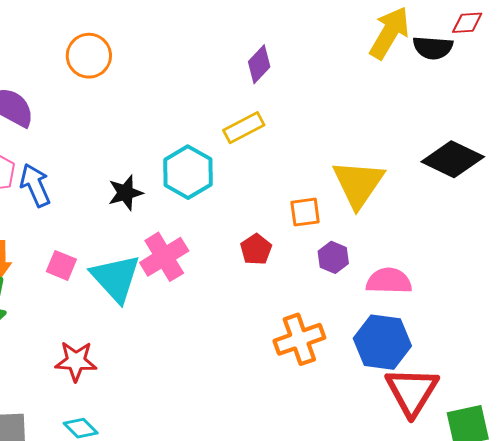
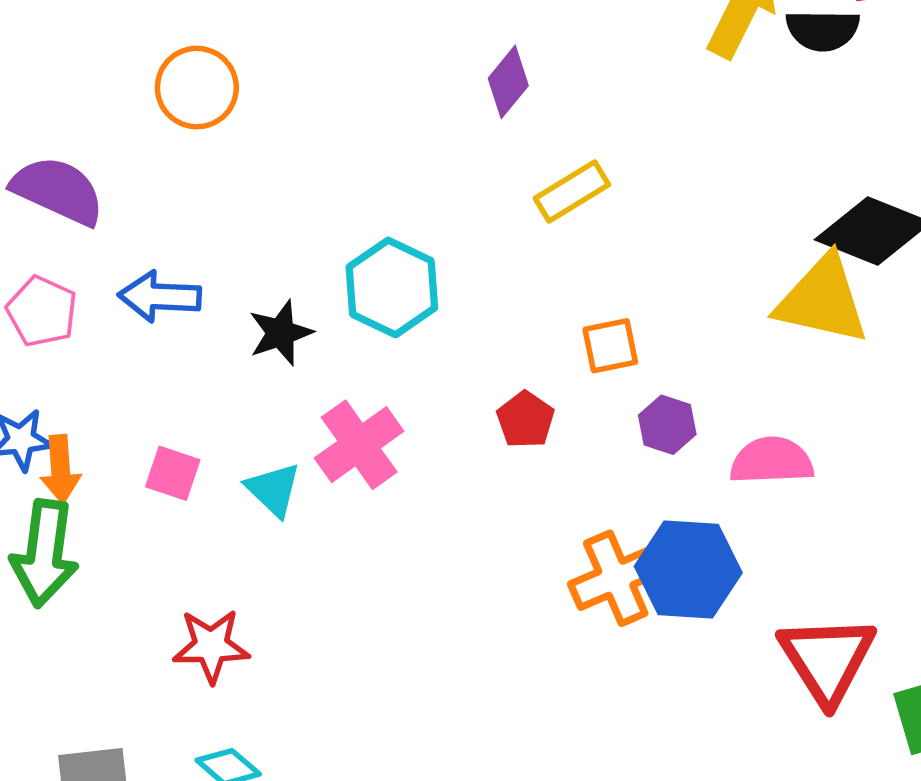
yellow rectangle: (244, 128) -> (572, 192), moved
yellow triangle: (358, 184) -> (822, 300), moved, turned -48
blue arrow: (35, 185) -> (160, 297), moved, turned -60
cyan triangle: (116, 278) -> (273, 489), size x0.6
blue hexagon: (382, 342) -> (688, 570), moved

